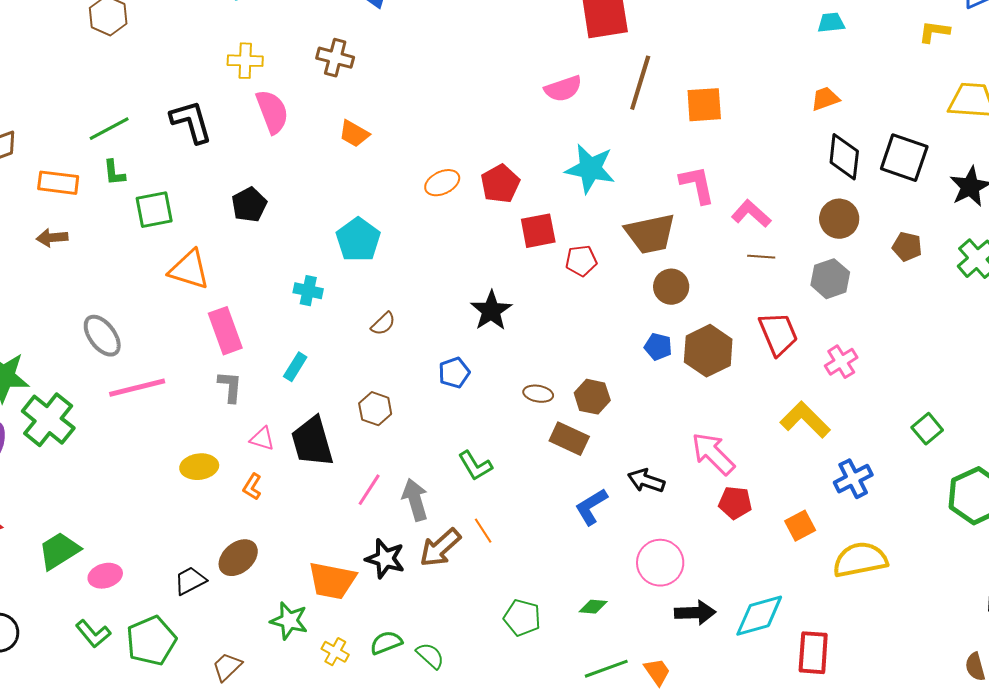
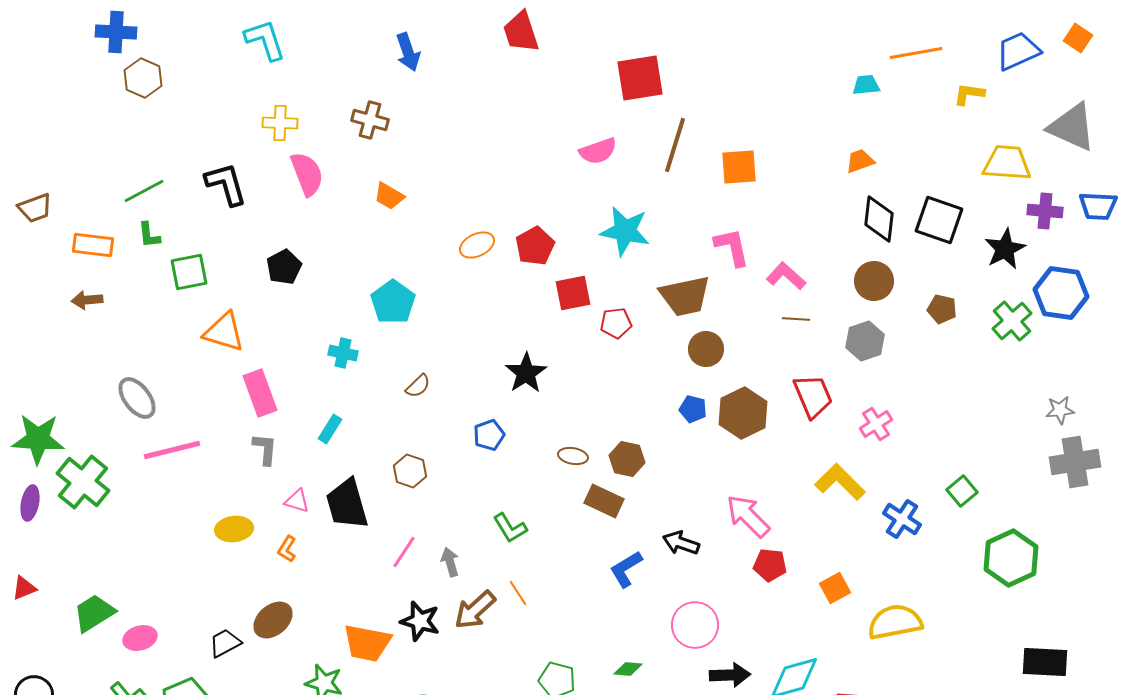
blue cross: (853, 479) -> (902, 519), moved, turned -30
gray arrow: (415, 500) -> (450, 562), size x0.7

